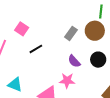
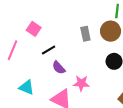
gray rectangle: (71, 33) -> (85, 34), turned -48
purple semicircle: (74, 61) -> (59, 68), moved

